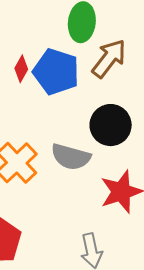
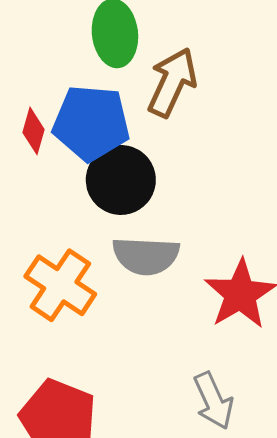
black circle: (111, 125) -> (121, 180), moved

